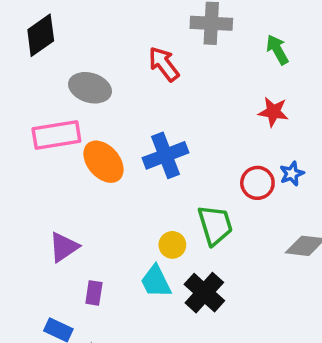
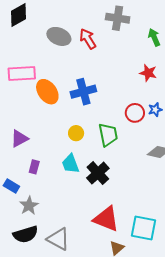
gray ellipse: (90, 88) -> (59, 36), moved
yellow circle: (172, 245) -> (76, 133), moved

